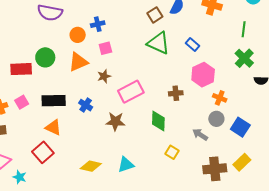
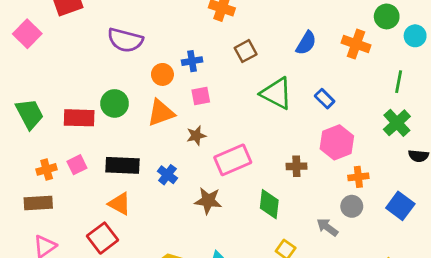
brown square: (155, 15) -> (246, 51), moved
orange cross: (220, 98) -> (358, 177), turned -32
blue square: (240, 127) -> (400, 206), moved

